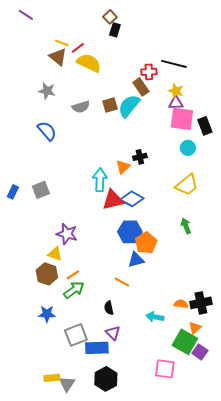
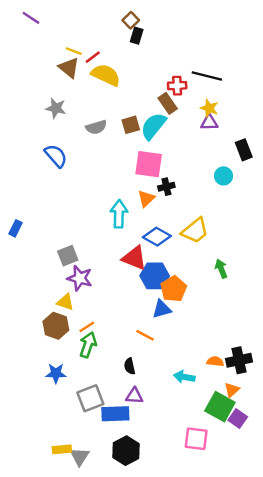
pink square: (182, 119) -> (149, 164), moved
yellow trapezoid: (187, 185) -> (195, 231), moved
gray square: (41, 190) -> (68, 256), moved
red triangle: (113, 200) -> (134, 258), moved, turned 35
green arrow: (74, 290) -> (88, 345), turned -35
purple triangle: (113, 333) -> (134, 396), turned -42

